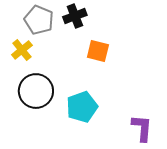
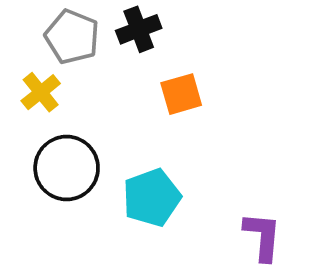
orange square: (98, 51) -> (181, 94), turned -30

